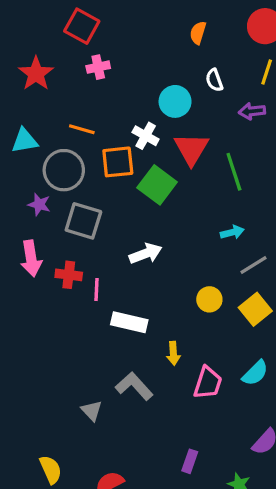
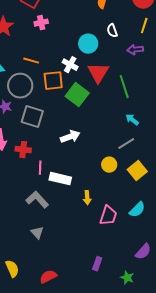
cyan arrow: (232, 232) -> (132, 120), moved, turned -128
gray line: (254, 265) -> (126, 144), moved
pink line: (97, 290) -> (40, 168), moved
gray L-shape: (134, 386) -> (37, 200), moved

